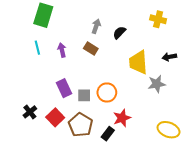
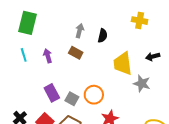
black semicircle: (119, 33) -> (103, 36), turned 152
gray star: (157, 84) -> (142, 84), turned 30
gray square: (84, 95) -> (72, 99), turned 32

